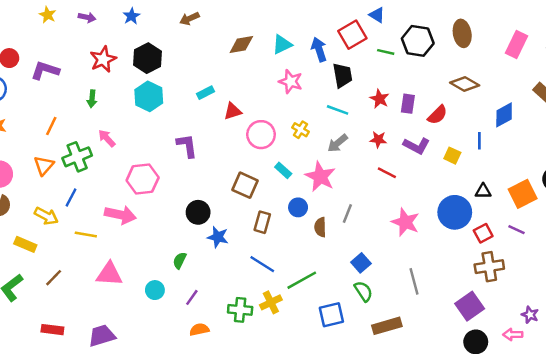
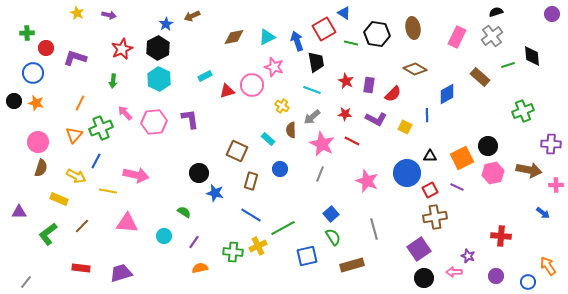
blue star: (131, 16) -> (166, 24), moved
pink circle: (261, 135) -> (252, 85), moved
pink star: (320, 177) -> (322, 144), moved
pink hexagon: (143, 179) -> (154, 122), moved
brown semicircle: (320, 227) -> (291, 130), moved
green semicircle: (180, 260) -> (184, 212), turned 96

